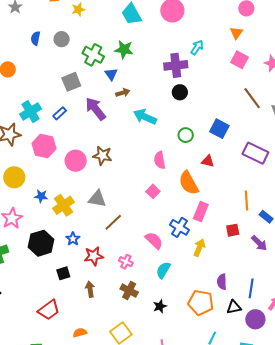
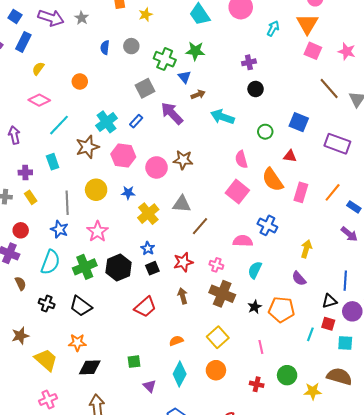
orange triangle: (236, 33) -> (307, 24), size x1.6
cyan arrow: (197, 47) -> (273, 28), moved
purple cross: (176, 65) -> (249, 62), size x0.6
pink square: (153, 191) -> (237, 192), size x1.6
blue star: (41, 196) -> (128, 193), moved
orange line: (246, 201) -> (333, 192), turned 48
pink rectangle: (201, 211) -> (301, 192), moved
red square: (233, 230) -> (328, 324), moved, turned 32
blue star: (73, 239) -> (148, 248), moved
pink semicircle: (154, 240) -> (243, 241), turned -36
black hexagon: (41, 243) -> (119, 268), moved
yellow arrow: (199, 248) -> (306, 249), moved
black square: (63, 273) -> (152, 268), moved
purple semicircle: (222, 282) -> (299, 279), moved, turned -35
brown cross: (129, 291) -> (222, 294), size x1.4
orange pentagon: (201, 303) -> (282, 309), moved
red trapezoid: (49, 310) -> (145, 307), moved

